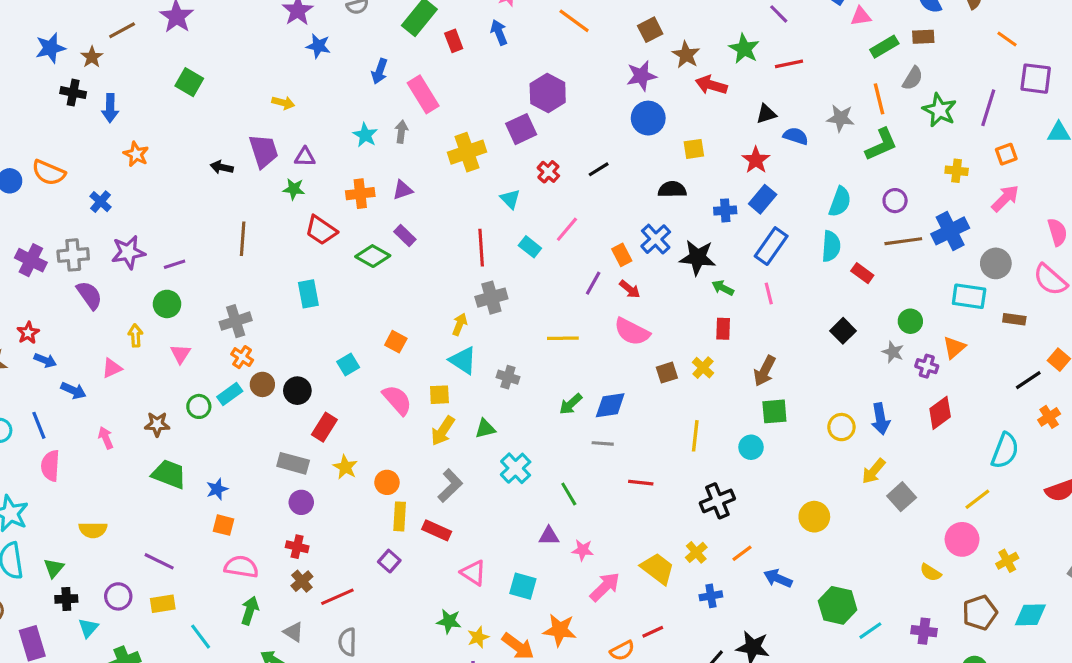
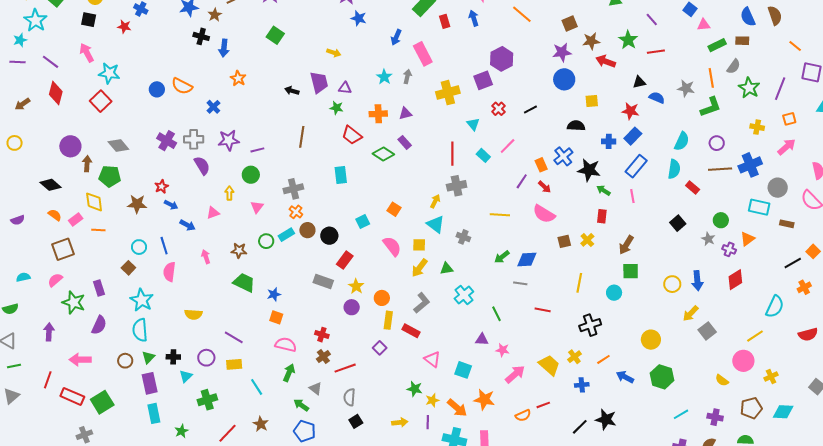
brown star: (686, 55) -> (591, 41), turned 30
red star: (756, 160) -> (630, 111), turned -30
purple circle: (301, 502) -> (352, 307), moved
green triangle: (54, 568) -> (148, 357), moved
green hexagon: (838, 605) -> (662, 377), moved

